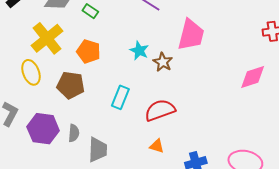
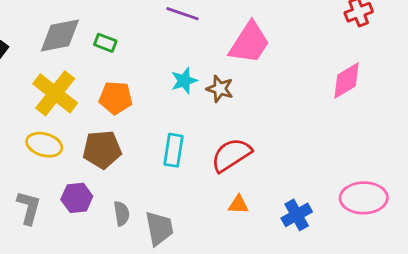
pink trapezoid: (191, 35) -> (249, 43), turned 32
cyan star: (139, 51) -> (184, 81), turned -30
yellow ellipse: (31, 72) -> (44, 145), turned -40
purple hexagon: (43, 129) -> (77, 198), moved, size x0.7

